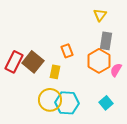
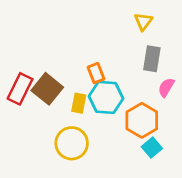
orange hexagon: (99, 61) -> (142, 120), moved
pink semicircle: (116, 70) -> (166, 87), moved
cyan hexagon: (67, 103) -> (106, 97), moved

